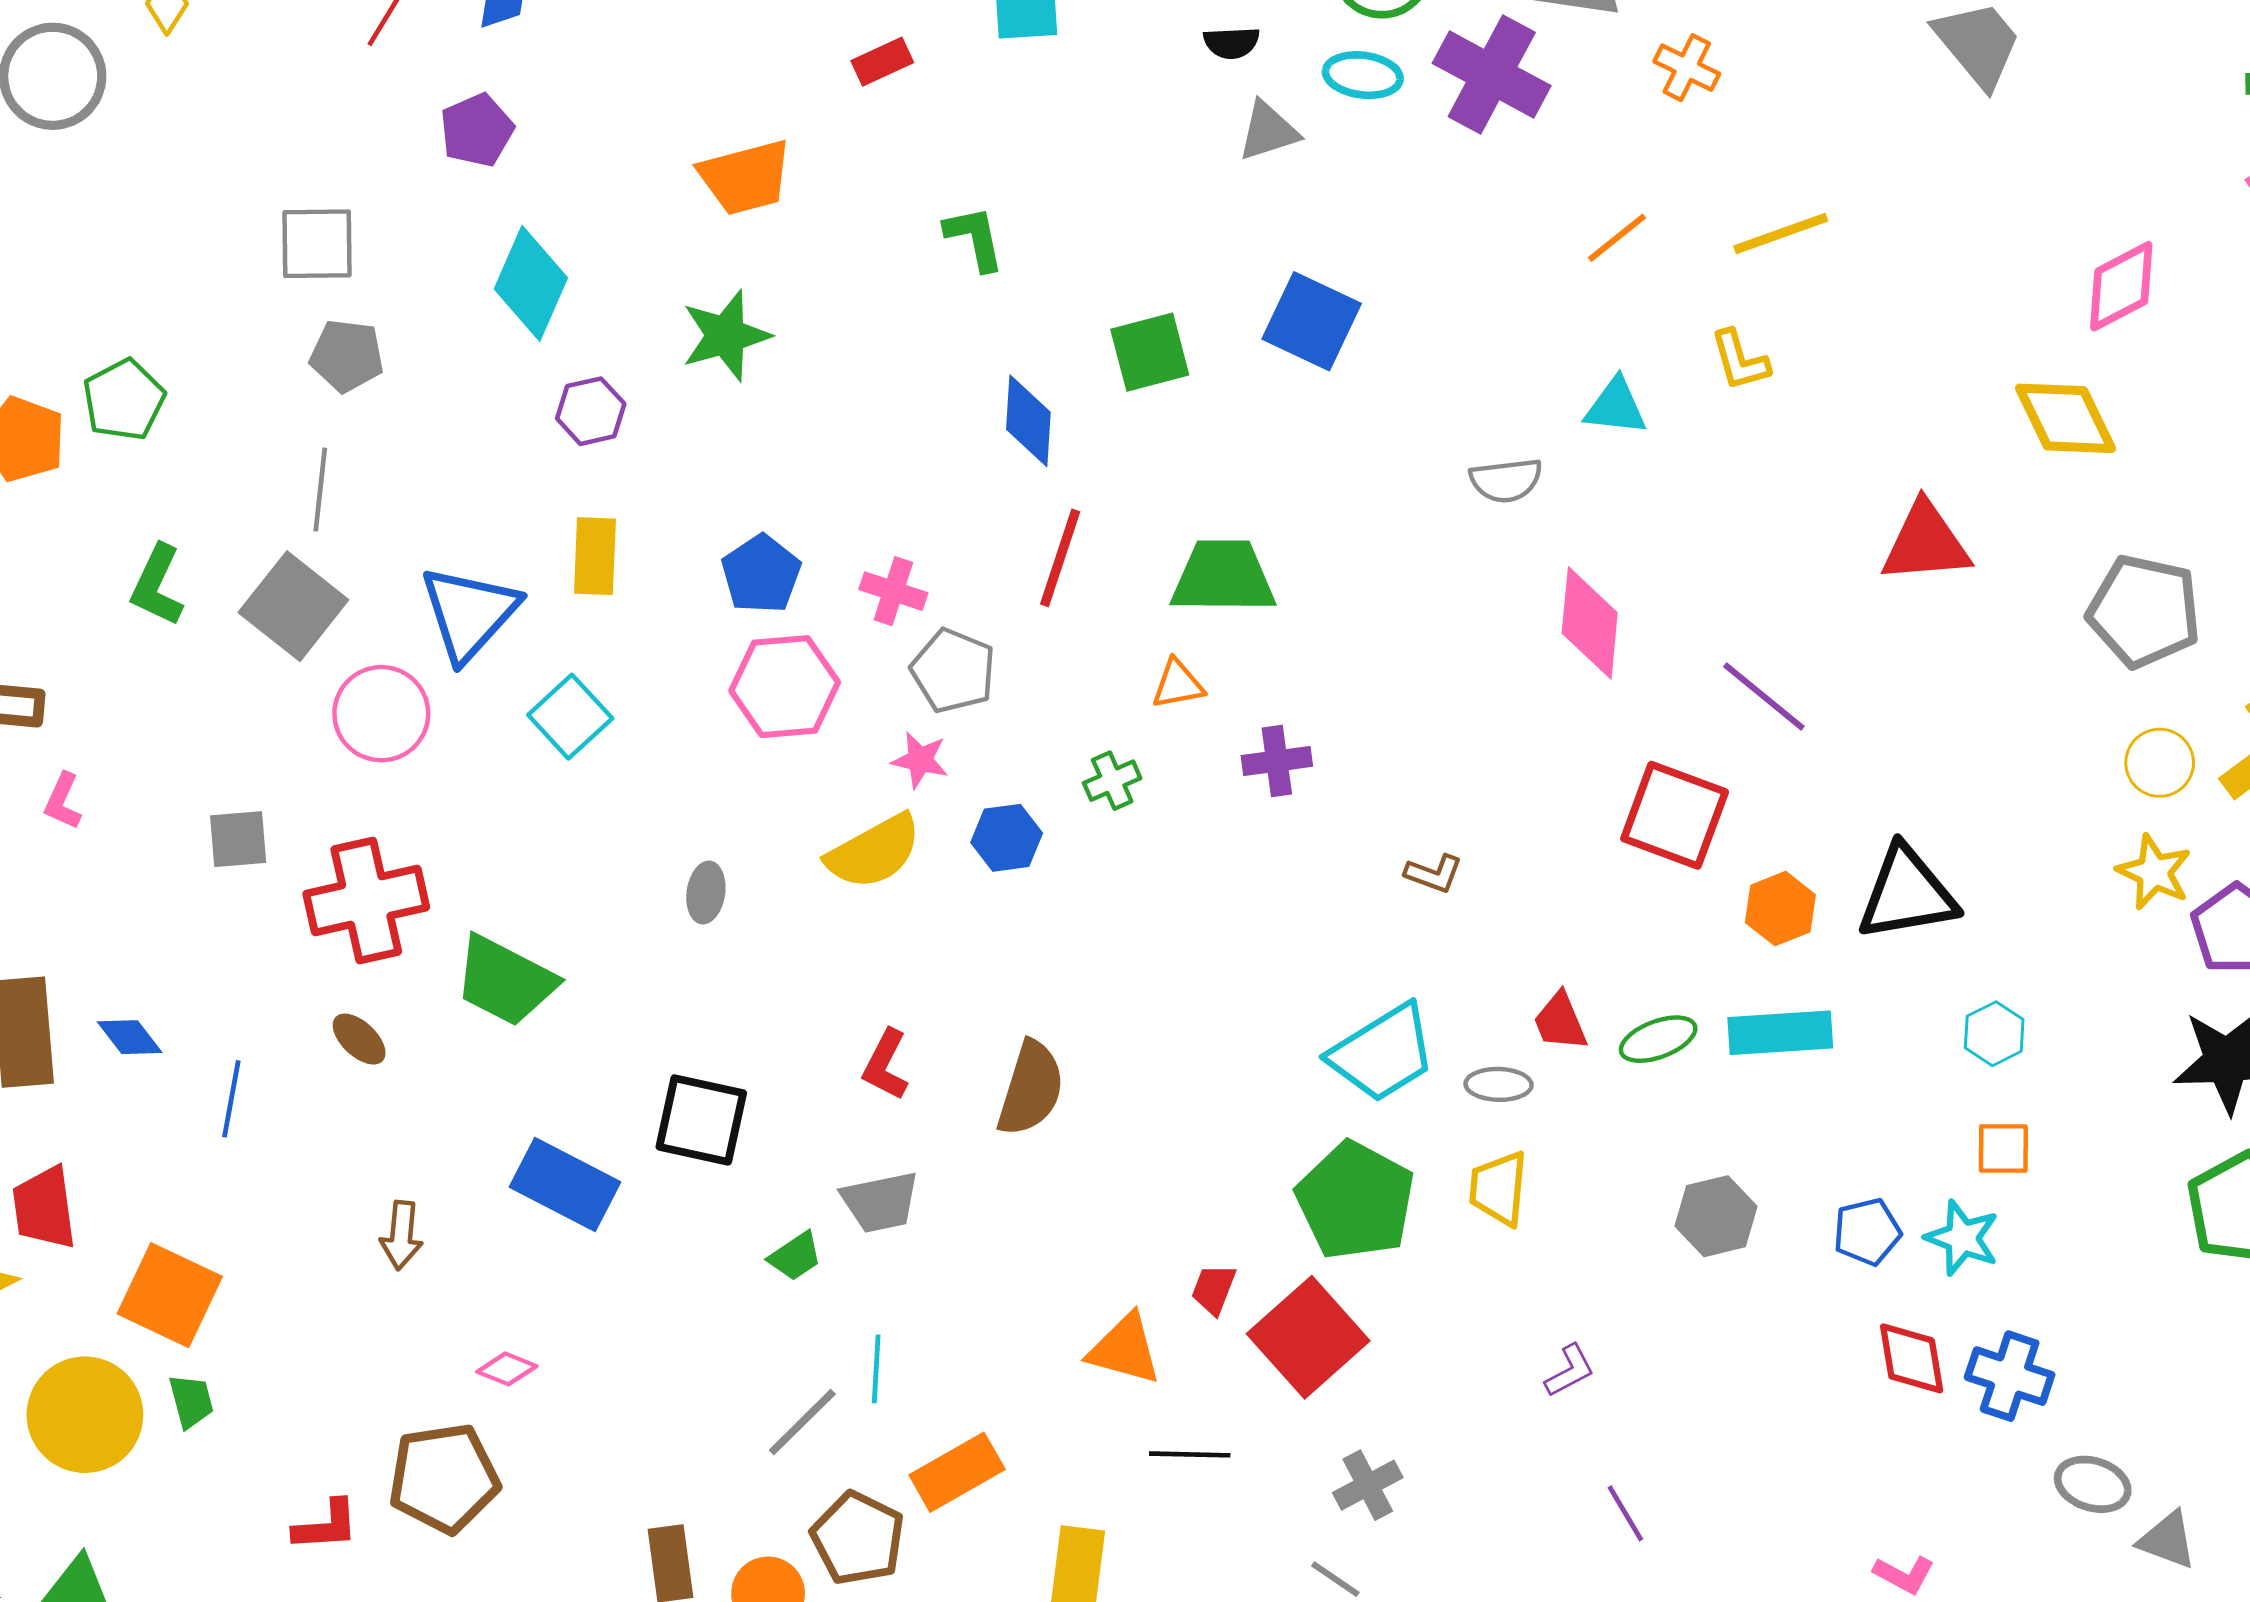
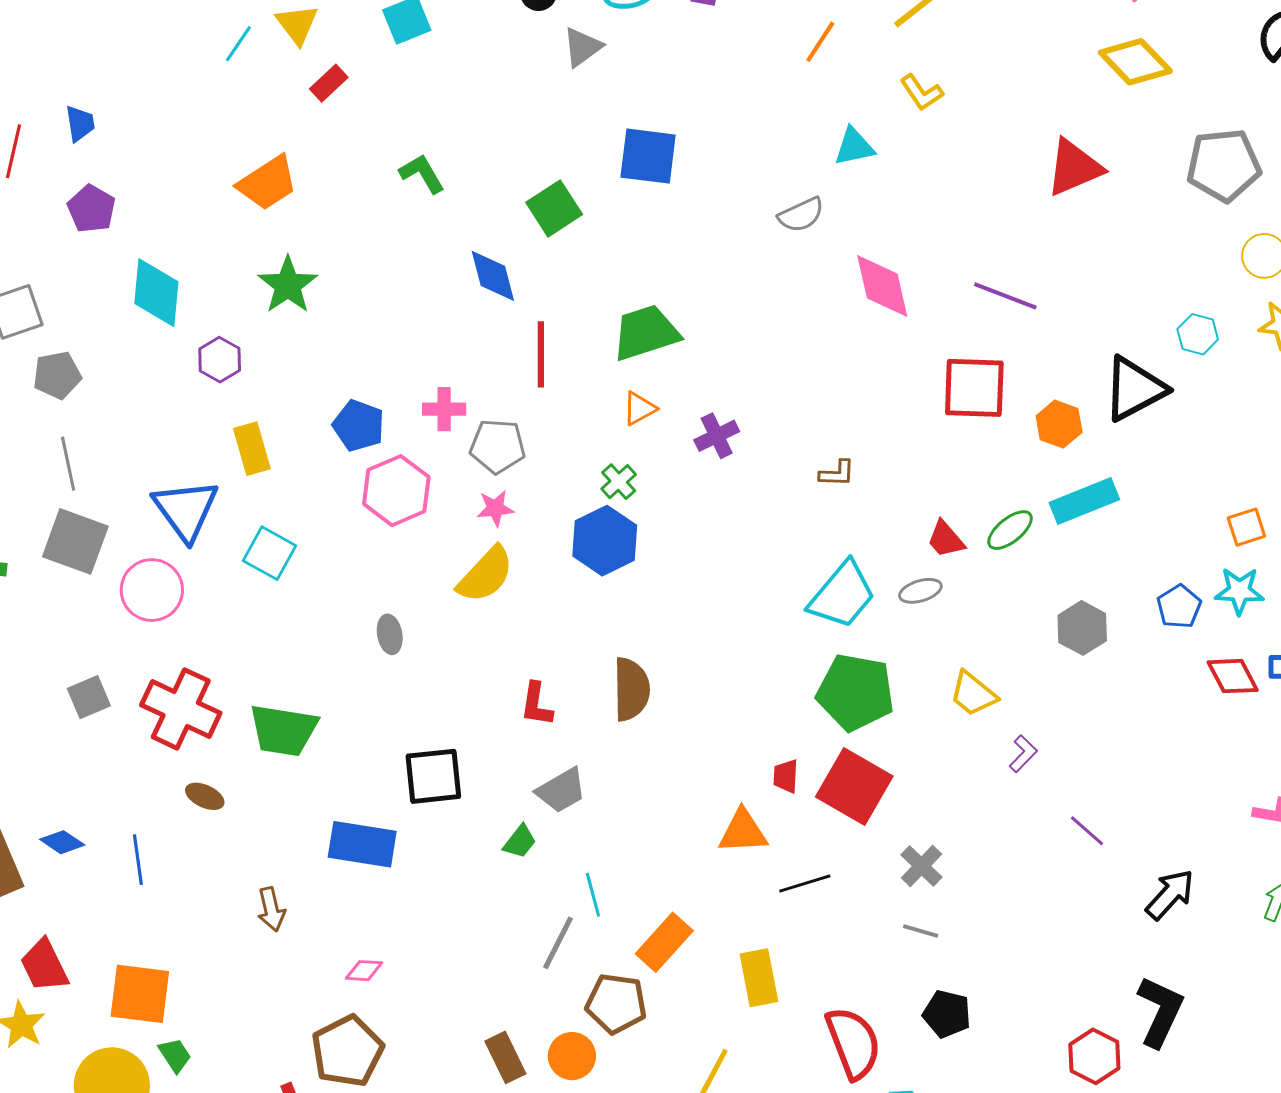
blue hexagon: (1007, 838) -> (605, 541), moved, size x1.5
red cross: (366, 901) -> (181, 709), turned -34
cyan hexagon: (1994, 1034) -> (1198, 334), moved
yellow trapezoid: (1499, 1188) -> (973, 694), moved, turned -38

